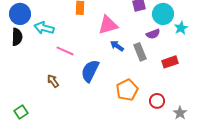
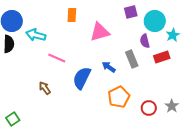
purple semicircle: (153, 34) -> (145, 41), turned 96
blue arrow: (117, 46) -> (109, 67), moved
red rectangle: (170, 62) -> (162, 57), moved
gray star: (180, 113) -> (172, 106), moved

